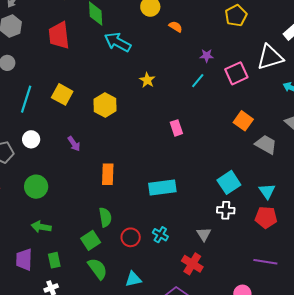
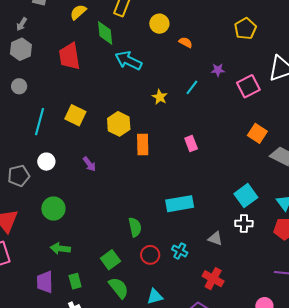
cyan line: (198, 81) -> (192, 87), moved
orange rectangle: (108, 174) -> (143, 144), moved
green semicircle: (105, 217) -> (135, 227), moved
gray triangle: (204, 234) -> (215, 239), moved, turned -35

